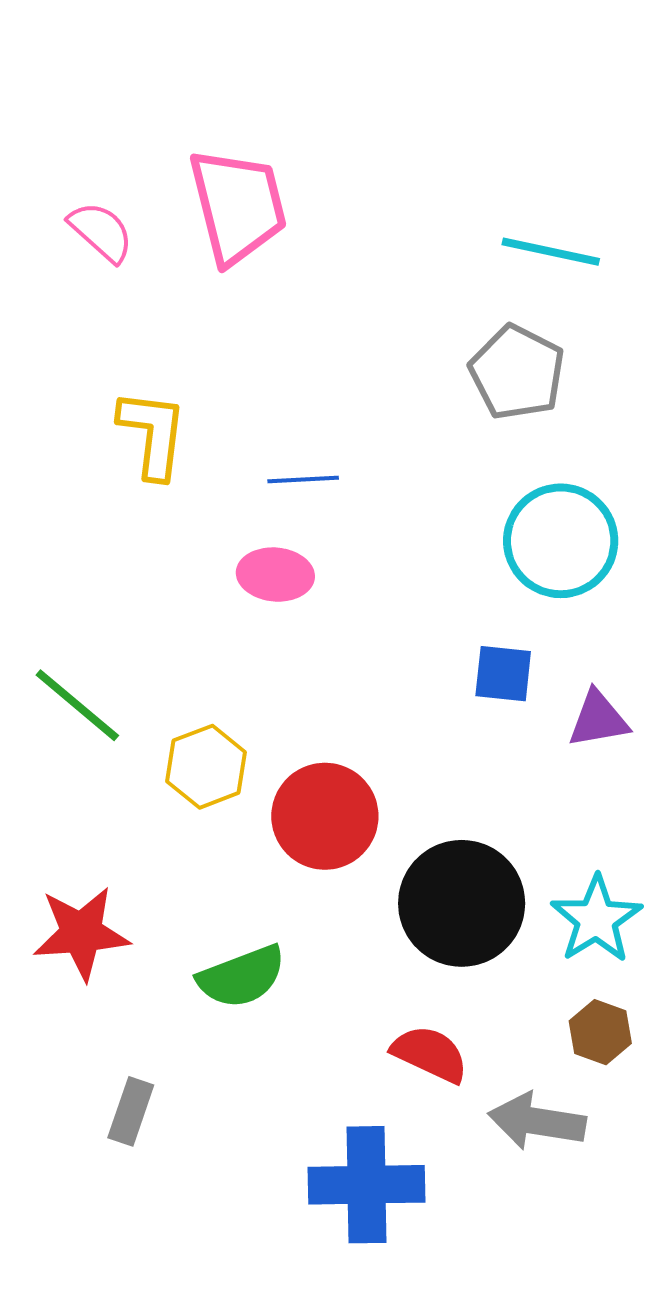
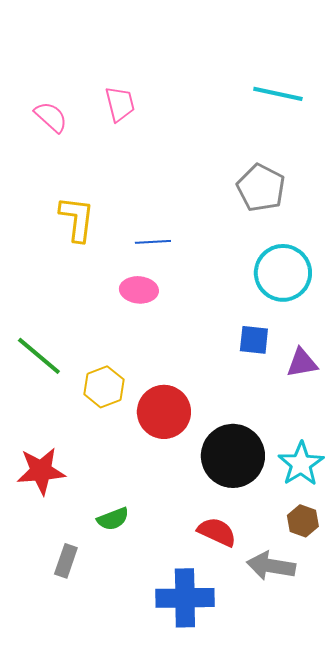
pink trapezoid: (238, 206) -> (120, 104), size x0.6
cyan line: (551, 252) -> (278, 94), moved
green semicircle: (242, 977) -> (113, 519), moved, size x0.7

